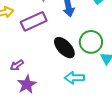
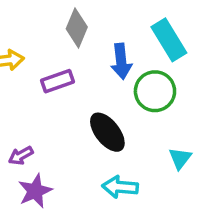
purple rectangle: (34, 21) -> (58, 81), size x0.7
green circle: (91, 42) -> (155, 91), moved

